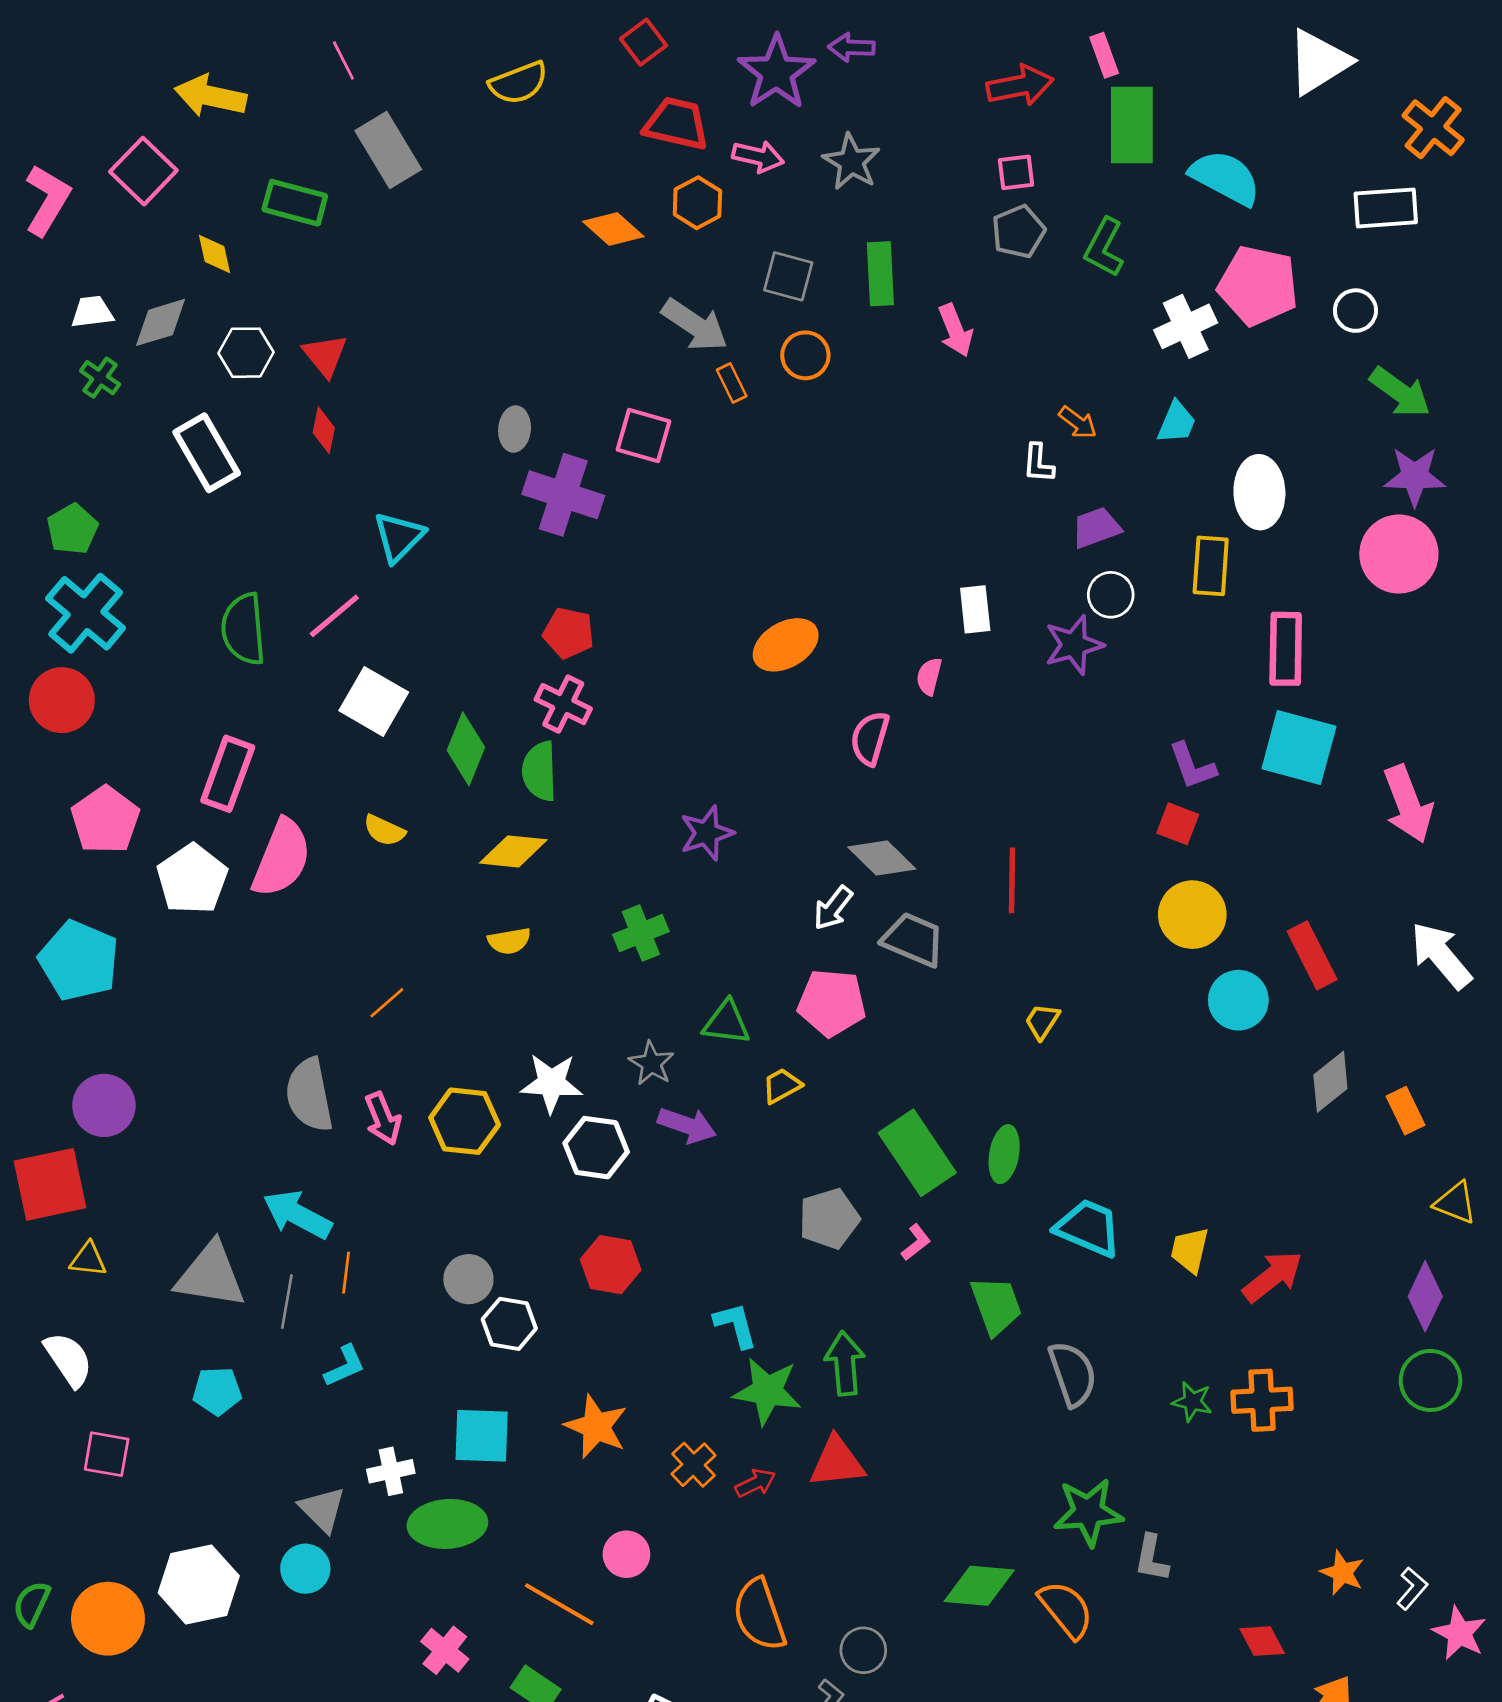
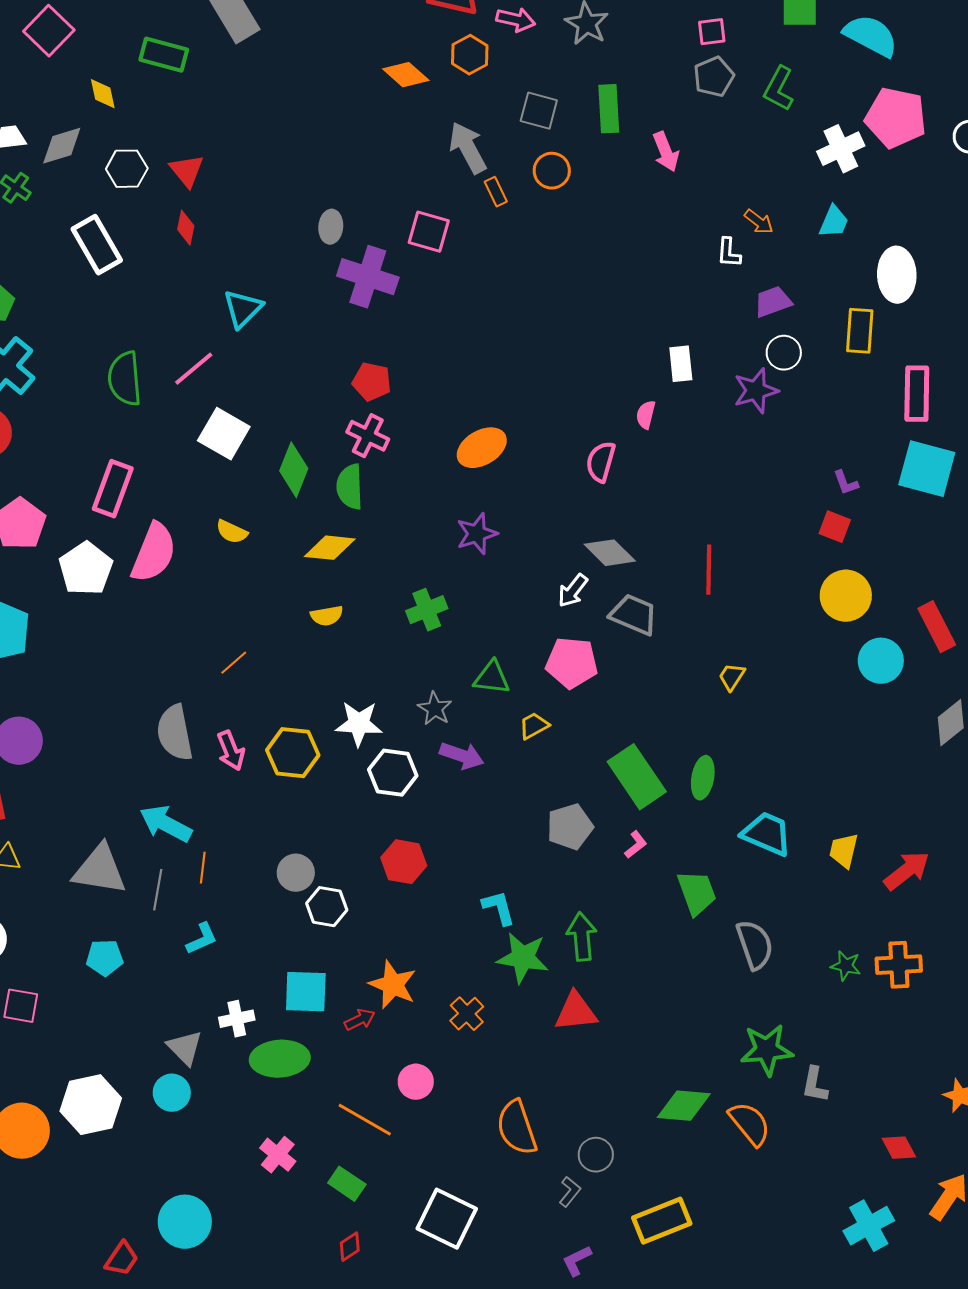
gray arrow: (695, 325) -> (468, 148), turned -152
orange ellipse: (786, 645) -> (482, 448), moved
purple L-shape: (1192, 766) -> (846, 483), size x0.7
red arrow: (755, 1483) -> (360, 1020), moved

